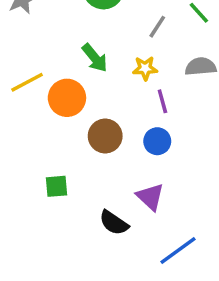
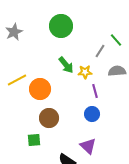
gray line: (157, 27) -> (100, 51), moved
green arrow: (95, 58) -> (66, 65), moved
brown circle: (105, 136) -> (49, 118), moved

